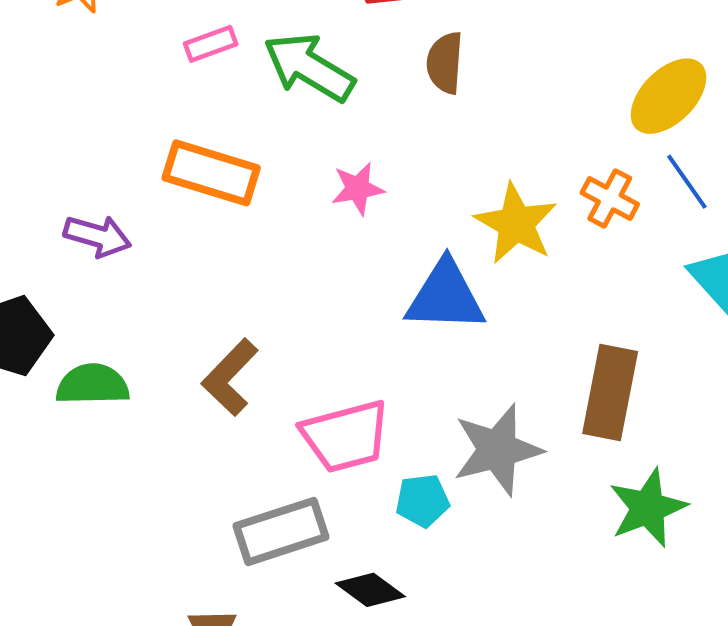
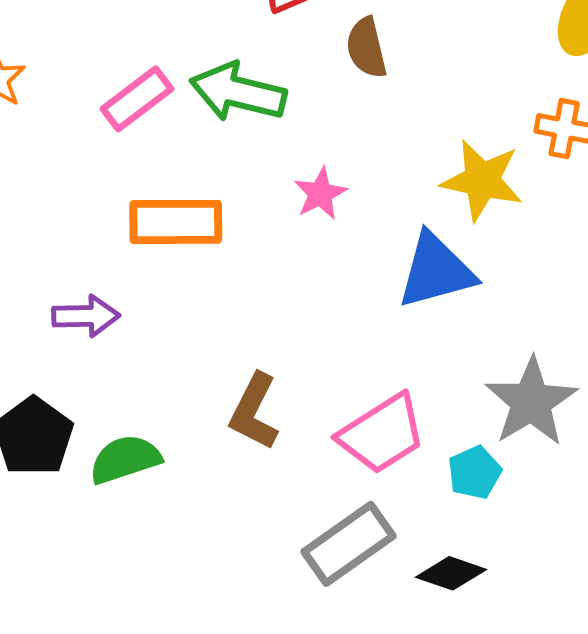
pink rectangle: (211, 44) -> (137, 99), size x1.4

